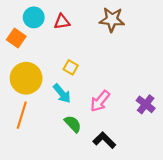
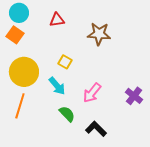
cyan circle: (34, 17) -> (19, 13), moved
brown star: (112, 20) -> (99, 34), moved

